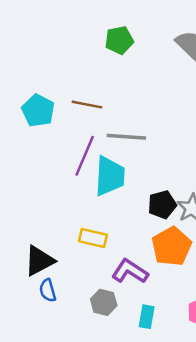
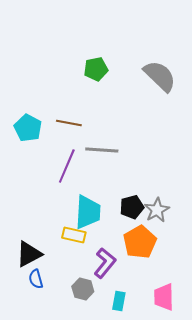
cyan trapezoid: (110, 176) -> (88, 212), moved
purple L-shape: (130, 271) -> (105, 263), turned 96

